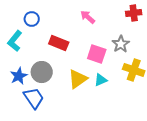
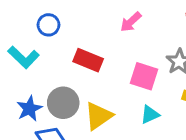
pink arrow: (88, 17) -> (131, 22), turned -84
cyan L-shape: (15, 41) -> (24, 57), turned -85
yellow triangle: (78, 79) -> (98, 116), moved

